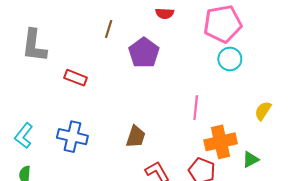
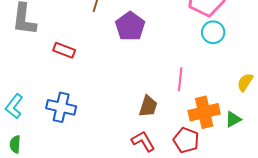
brown trapezoid: (136, 137) -> (148, 106), moved
green triangle: (251, 159) -> (233, 119), moved

